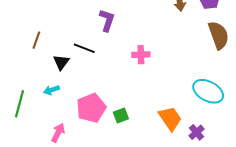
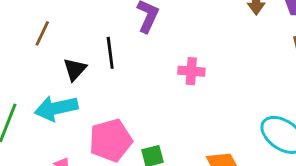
black line: (84, 48) -> (110, 53), turned 55
cyan arrow: (52, 90) -> (56, 108), size x1.8

